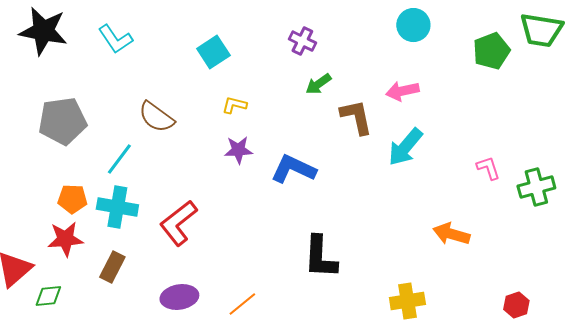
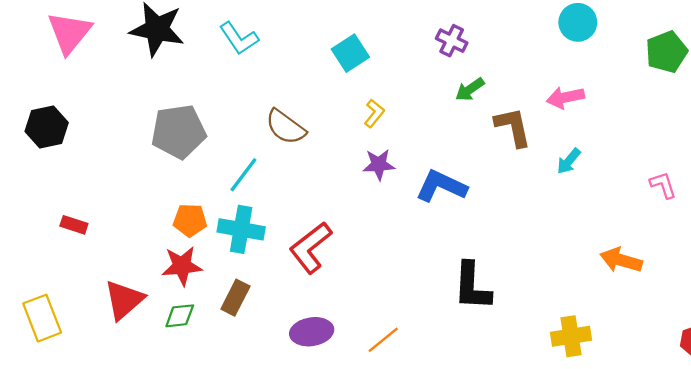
yellow L-shape: (234, 105) -> (374, 113), turned 115
cyan arrow: (405, 147) -> (569, 161), size x0.6
green diamond: (48, 296) -> (180, 316), moved

